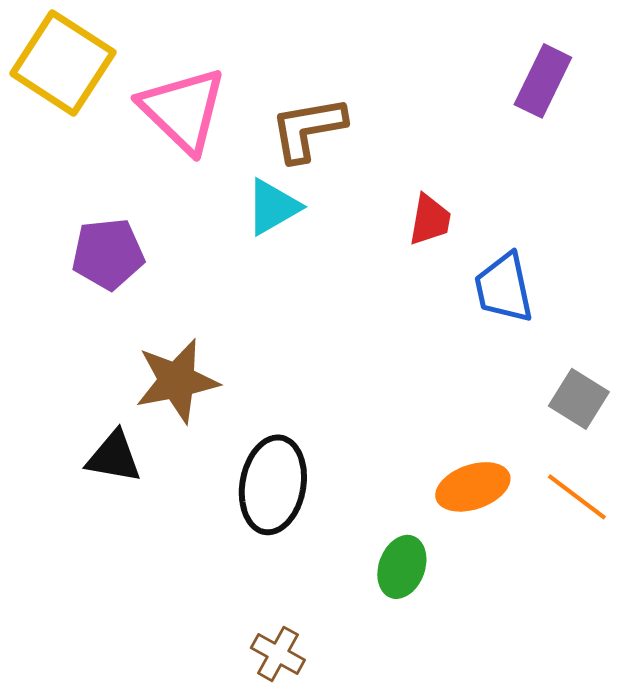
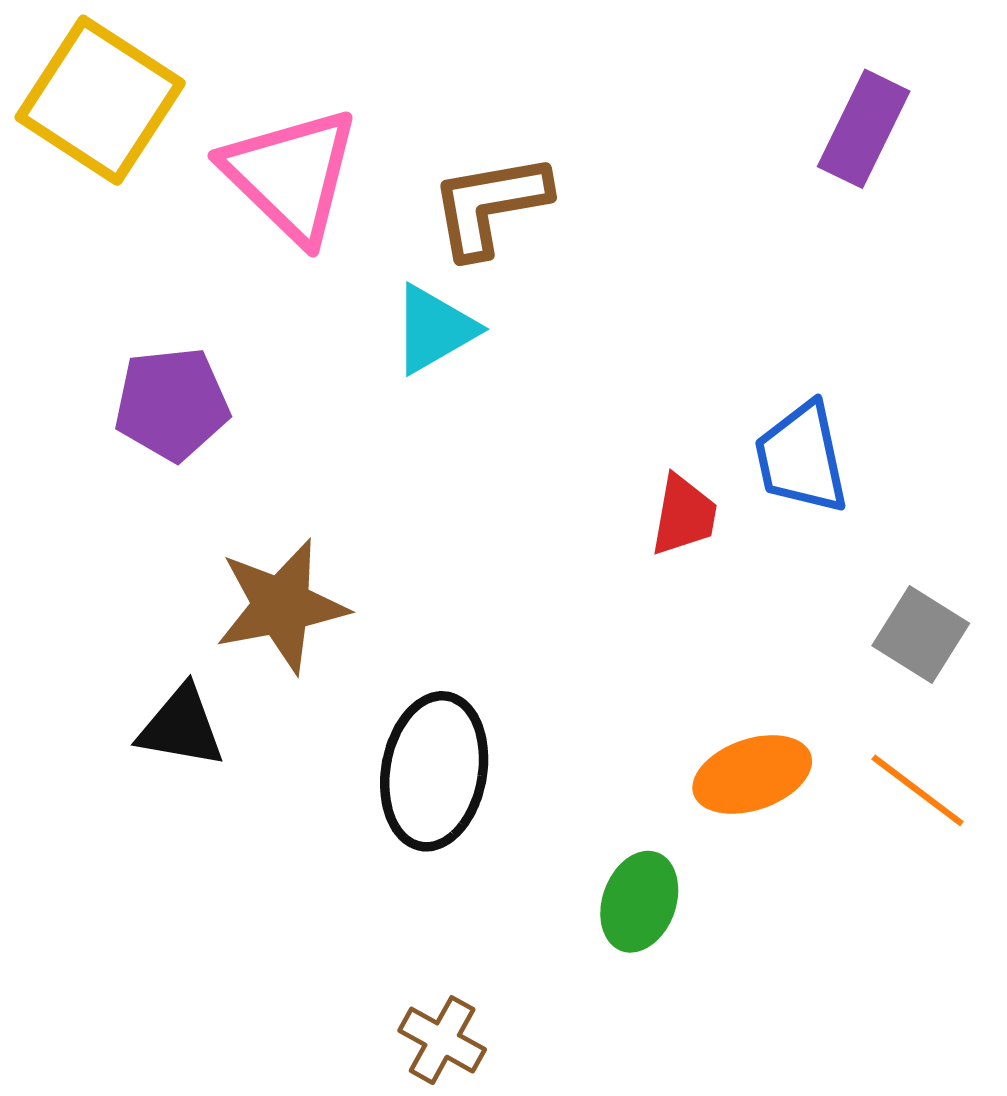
red trapezoid: (430, 220) -> (684, 515), moved

